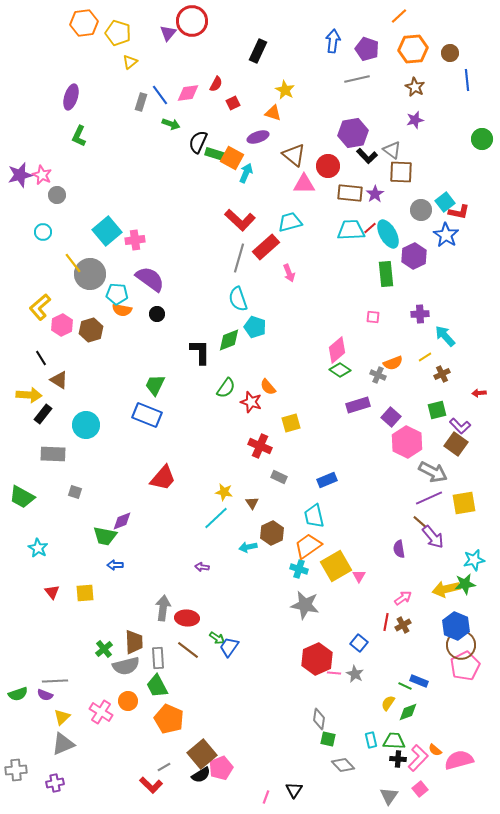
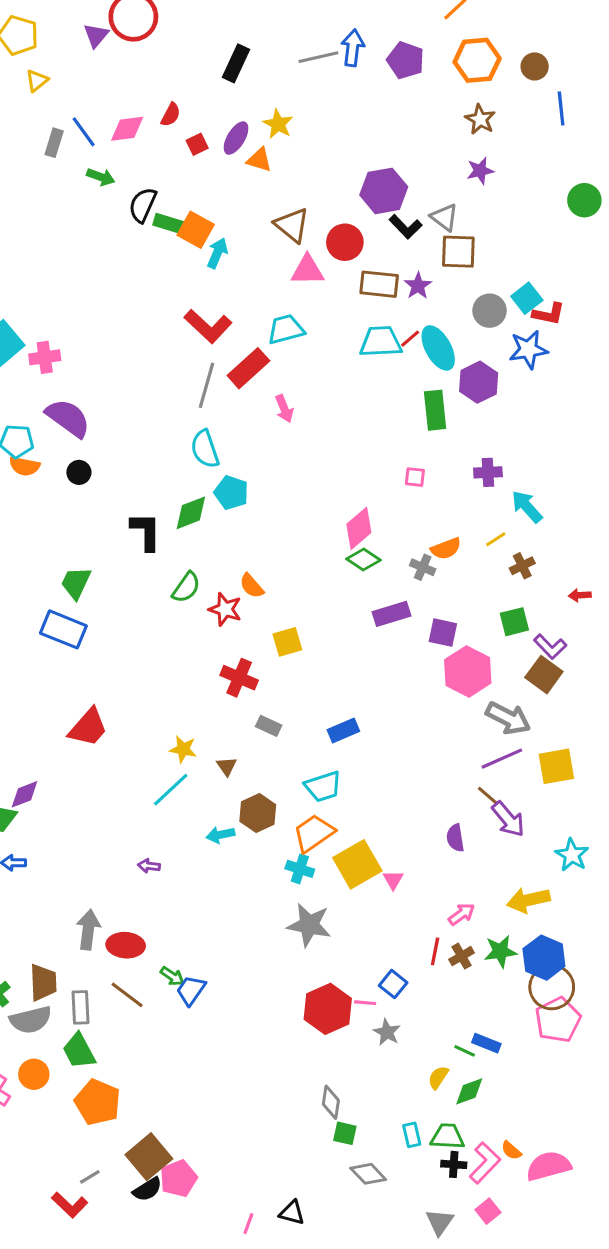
gray line: (357, 79) -> (318, 57), moved
purple ellipse: (258, 137) -> (236, 138), moved, turned -40
blue star: (446, 235) -> (528, 350), turned 30
purple square: (391, 417) -> (443, 633), turned -30
cyan trapezoid: (314, 516) -> (323, 787), turned -95
cyan star: (474, 560) -> (572, 855), turned -30
green star: (465, 584) -> (500, 951), moved
pink line: (334, 673) -> (365, 1003), moved
black triangle: (294, 790) -> (292, 1213), turned -48

